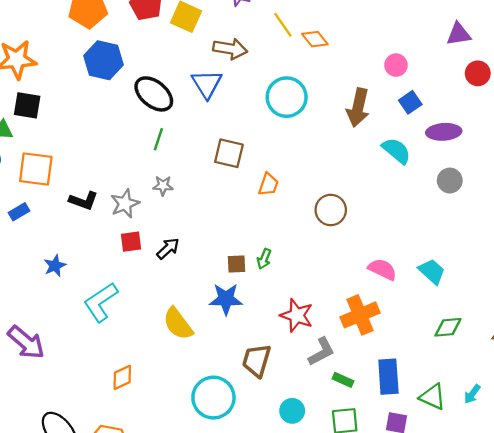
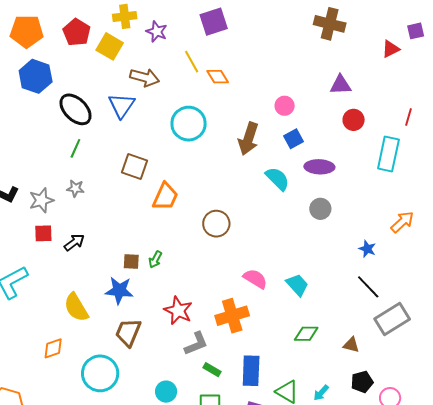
orange trapezoid: (268, 185) -> (165, 197), size x1.4
brown trapezoid: (257, 360) -> (128, 332), moved
orange diamond: (122, 377) -> (53, 348), moved

